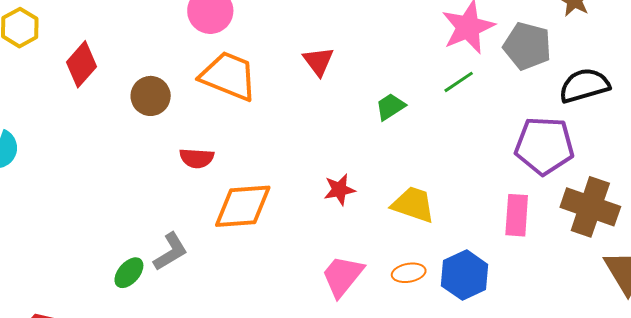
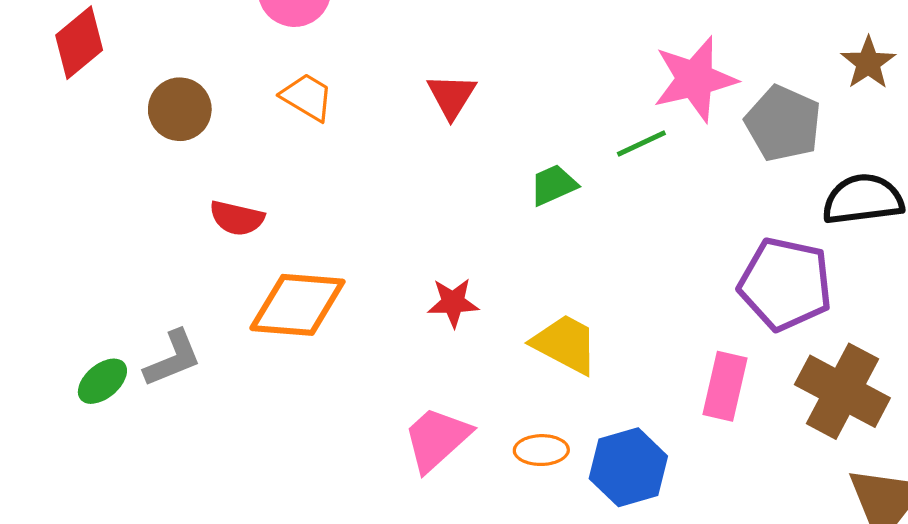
orange trapezoid: (229, 76) -> (307, 97), size x0.6
green line: (459, 82) -> (641, 144), moved

